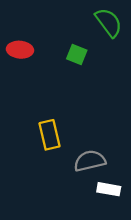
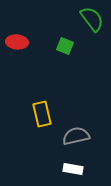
white rectangle: (109, 189) -> (73, 169), moved

